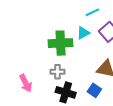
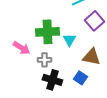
cyan triangle: (83, 33) -> (69, 40), moved, turned -32
pink arrow: (26, 83) -> (21, 48), moved, turned -30

